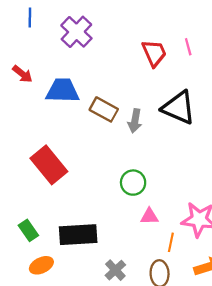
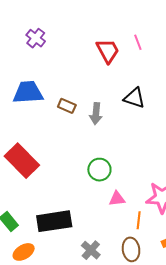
purple cross: (76, 32) -> (36, 38), size x0.7
black triangle: (179, 108) -> (134, 98), size x0.7
brown rectangle: (104, 109) -> (67, 106), size x0.7

